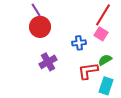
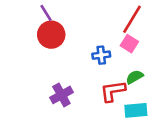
purple cross: (48, 62) -> (61, 95), moved
cyan rectangle: (106, 86) -> (136, 110), turned 66

